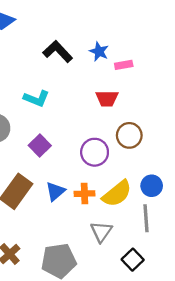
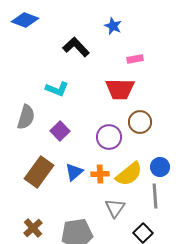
blue star: (99, 51) -> (113, 26), moved
red trapezoid: (107, 98) -> (120, 89), size x1.4

